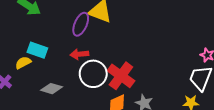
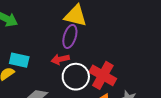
purple ellipse: (81, 24) -> (70, 36), moved

